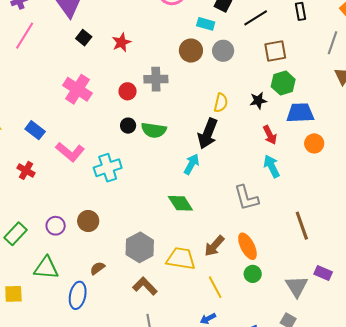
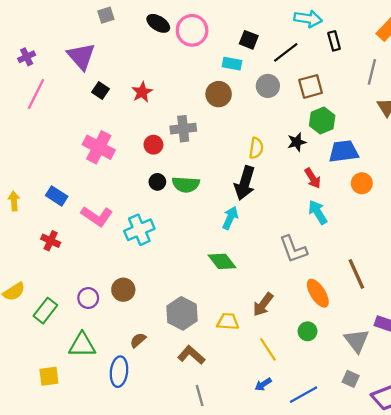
gray circle: (223, 51) -> (268, 86), moved
orange ellipse: (247, 246) -> (318, 293), moved
yellow trapezoid: (181, 259) -> (228, 322), size x0.7

